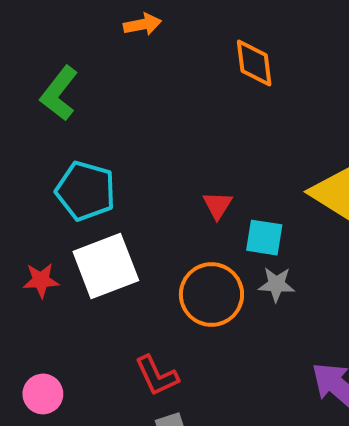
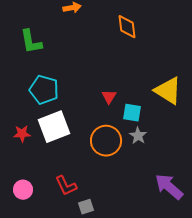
green L-shape: (59, 93) -> (31, 42), turned -48
gray star: (276, 284) -> (138, 136), turned 30
red L-shape: (157, 376) -> (66, 186), moved

